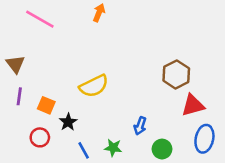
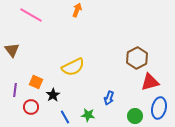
purple line: (19, 96) -> (15, 90), moved
green circle: (162, 149) -> (135, 116), moved

